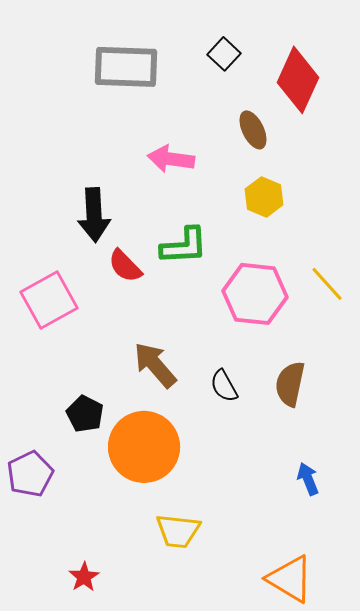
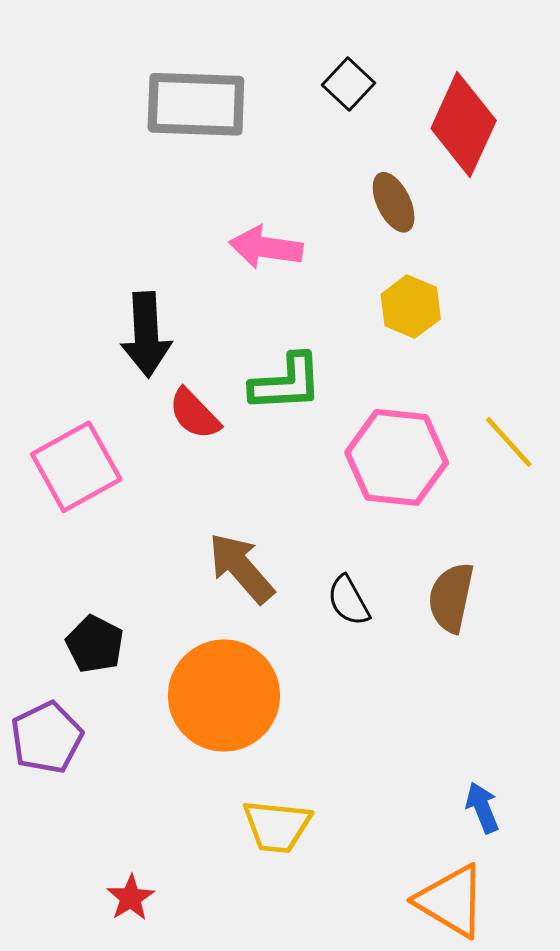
black pentagon: (85, 414) -> (95, 644), moved
blue arrow: (308, 479) -> (482, 808), moved

